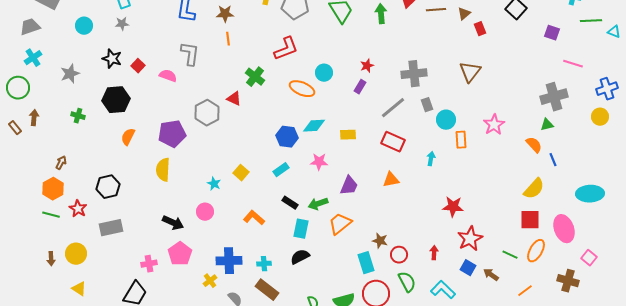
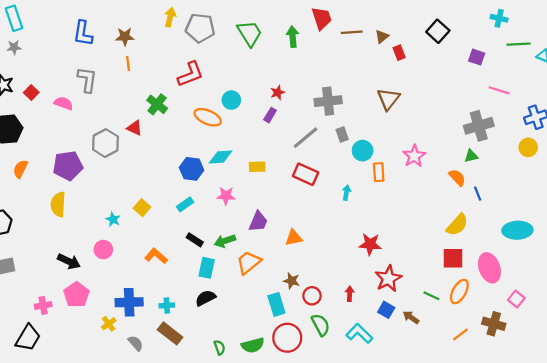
orange triangle: (391, 180) -> (294, 238), moved
orange line: (525, 291) -> (460, 335), moved

